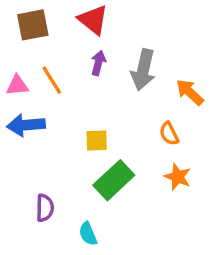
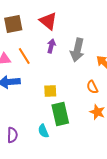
green rectangle: (114, 180) -> (60, 114), turned -60
purple semicircle: (45, 208) -> (12, 135), moved
cyan semicircle: (88, 234) -> (43, 131), moved

